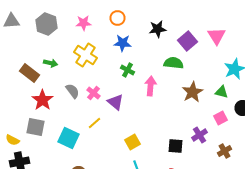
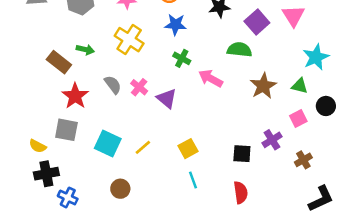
pink arrow: (150, 86) -> (211, 78), turned -66
yellow line: (94, 123) -> (143, 147), moved

